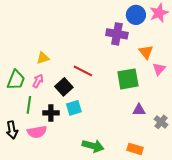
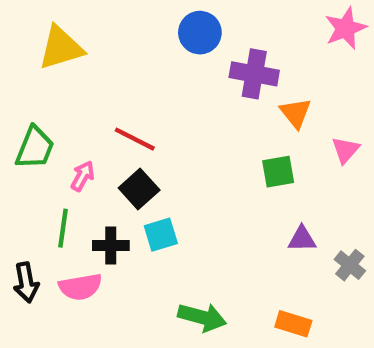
blue circle: (136, 15) -> (200, 33), moved
orange triangle: (146, 52) -> (296, 113), moved
yellow triangle: (43, 58) -> (61, 48), moved, size x1.6
red line: (83, 71) -> (135, 139), moved
green square: (128, 79) -> (278, 172), size x0.7
green trapezoid: (16, 80) -> (35, 148), moved

